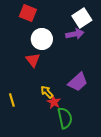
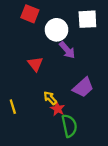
white square: (82, 18) -> (87, 19), turned 30
purple arrow: (75, 34) -> (67, 50), moved, turned 60
white circle: (42, 39) -> (57, 30), moved

